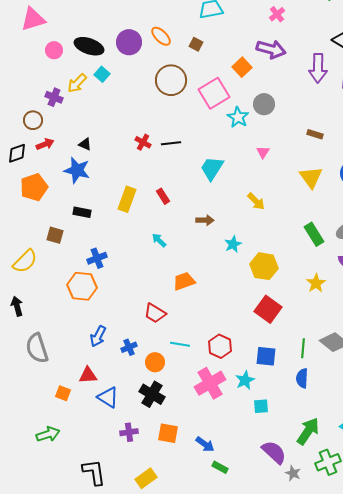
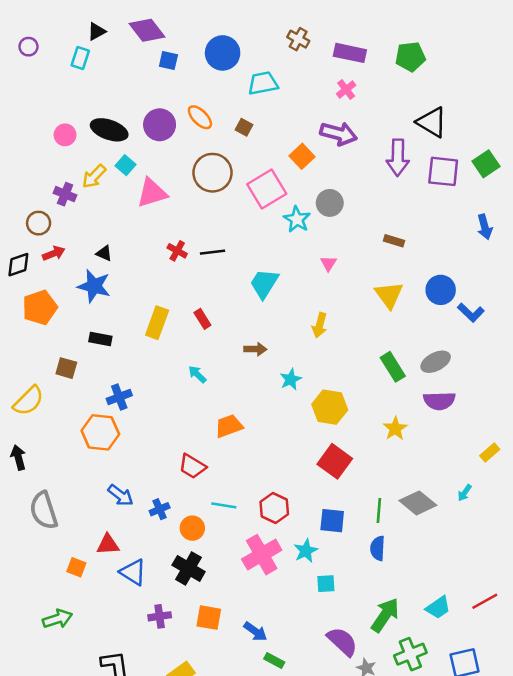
pink triangle: (33, 19) -> (152, 193), moved
yellow arrow: (256, 201) -> (320, 325), turned 60
blue arrow: (98, 336) -> (120, 495), turned -80

